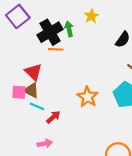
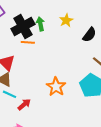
yellow star: (91, 16) -> (66, 20), moved

